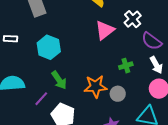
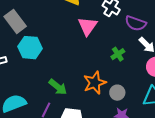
cyan hexagon: (49, 47) -> (30, 48), moved
gray circle: (118, 94) -> (117, 93), moved

